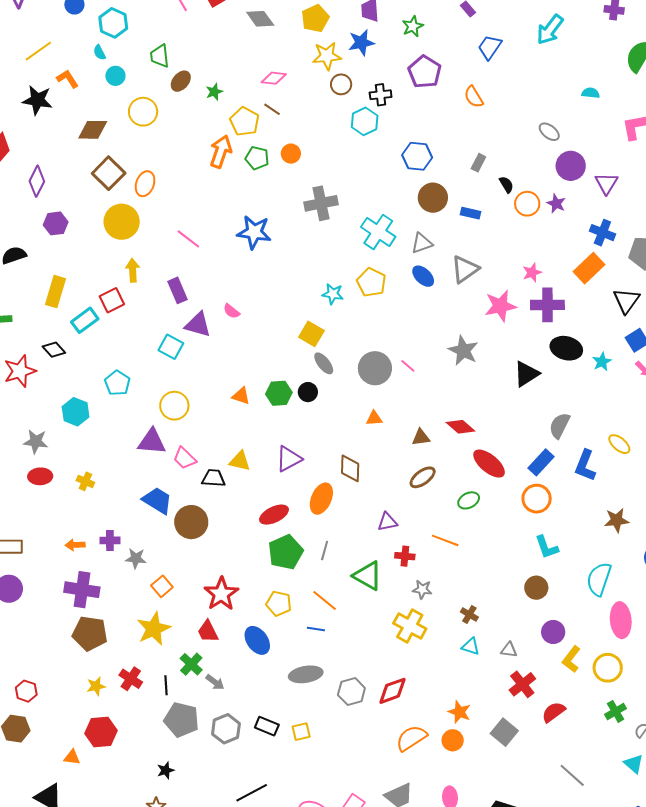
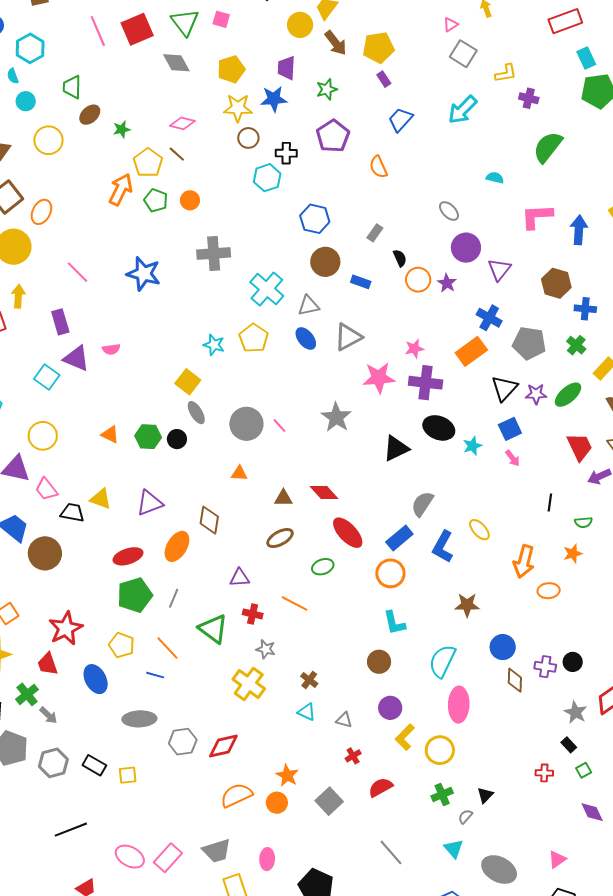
pink semicircle: (231, 311) -> (111, 349), turned -54
red cross: (522, 684) -> (353, 756), size x0.6

